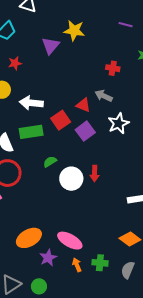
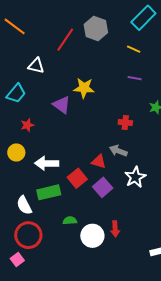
purple triangle: (51, 46) -> (62, 105), turned -30
green semicircle: (50, 162) -> (70, 221), turned 32

